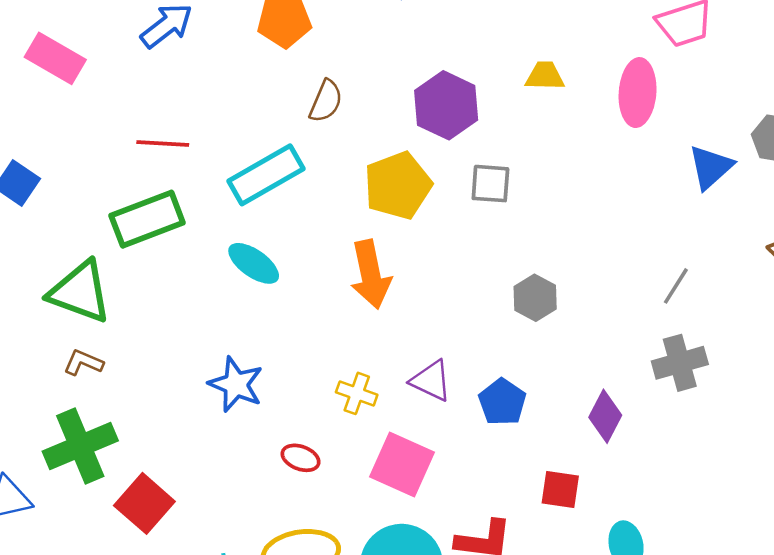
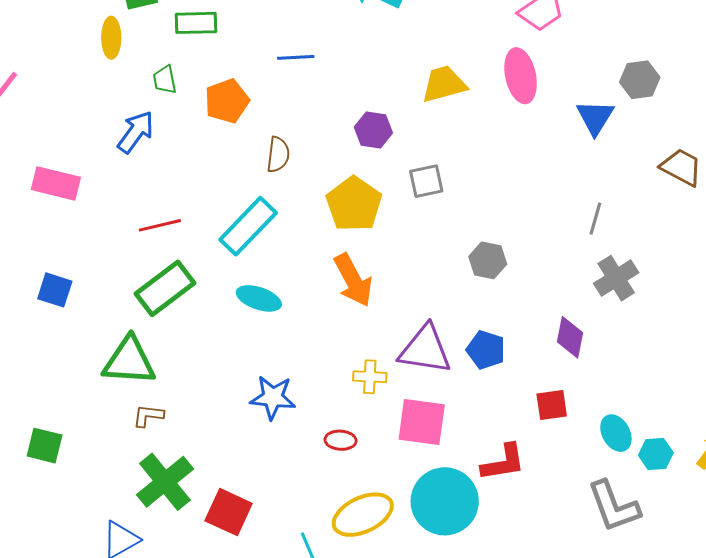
yellow trapezoid: (545, 76) -> (444, 84), size x1.4
purple hexagon: (446, 105) -> (373, 130), size x0.7
purple triangle: (431, 381) -> (425, 350), size x1.5

